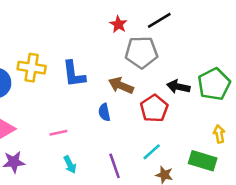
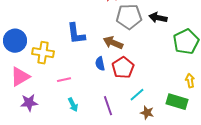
yellow cross: (32, 68) -> (43, 53), moved
black arrow: (178, 87) -> (158, 18), moved
red pentagon: (154, 108) -> (123, 68), moved

